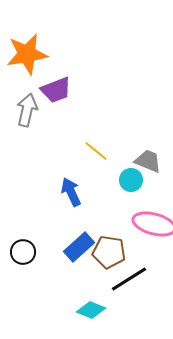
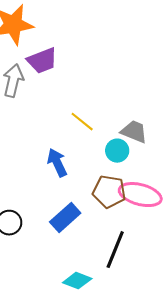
brown pentagon: (109, 252) -> (109, 192), moved
black line: (129, 279) -> (115, 250), turned -36

